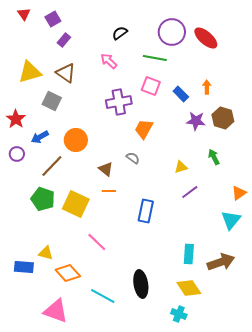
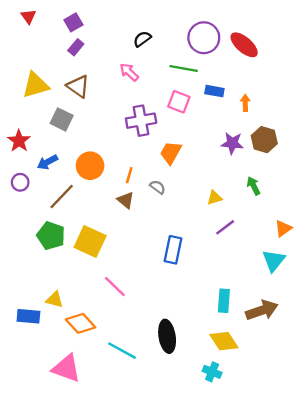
purple square: (53, 19) -> (73, 22), moved
blue rectangle: (181, 94) -> (214, 91), moved, turned -35
orange line: (109, 191) -> (129, 175), moved, turned -72

